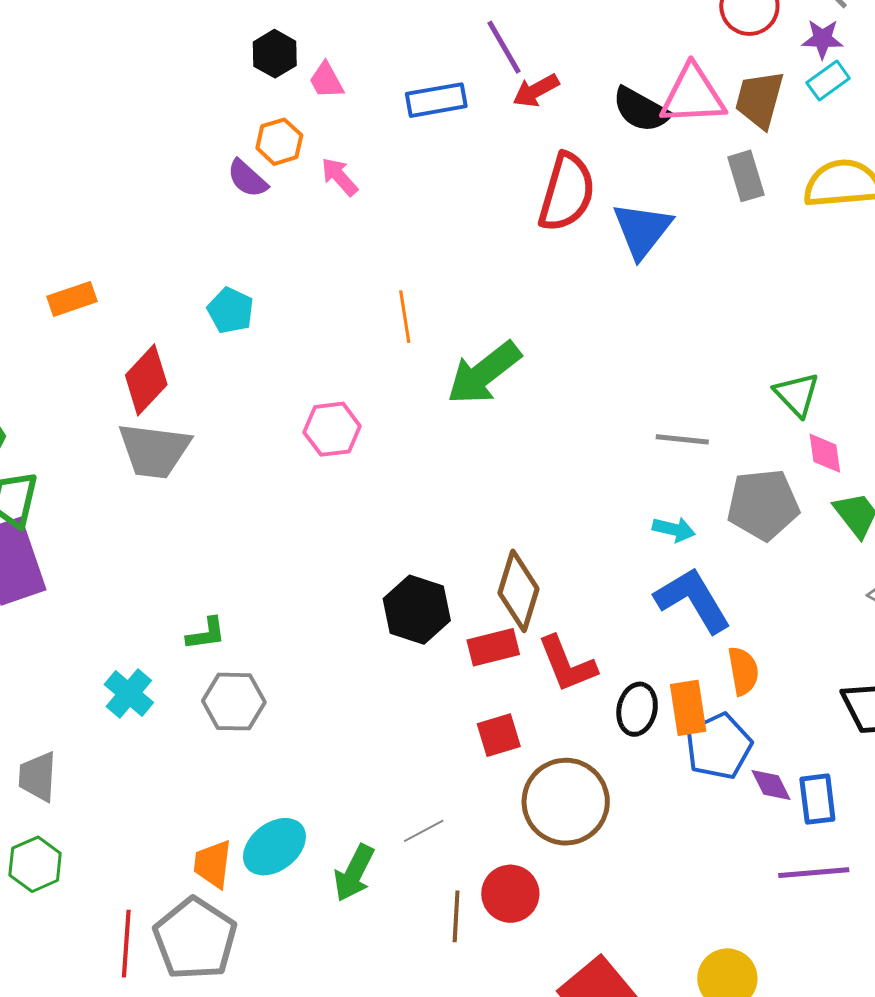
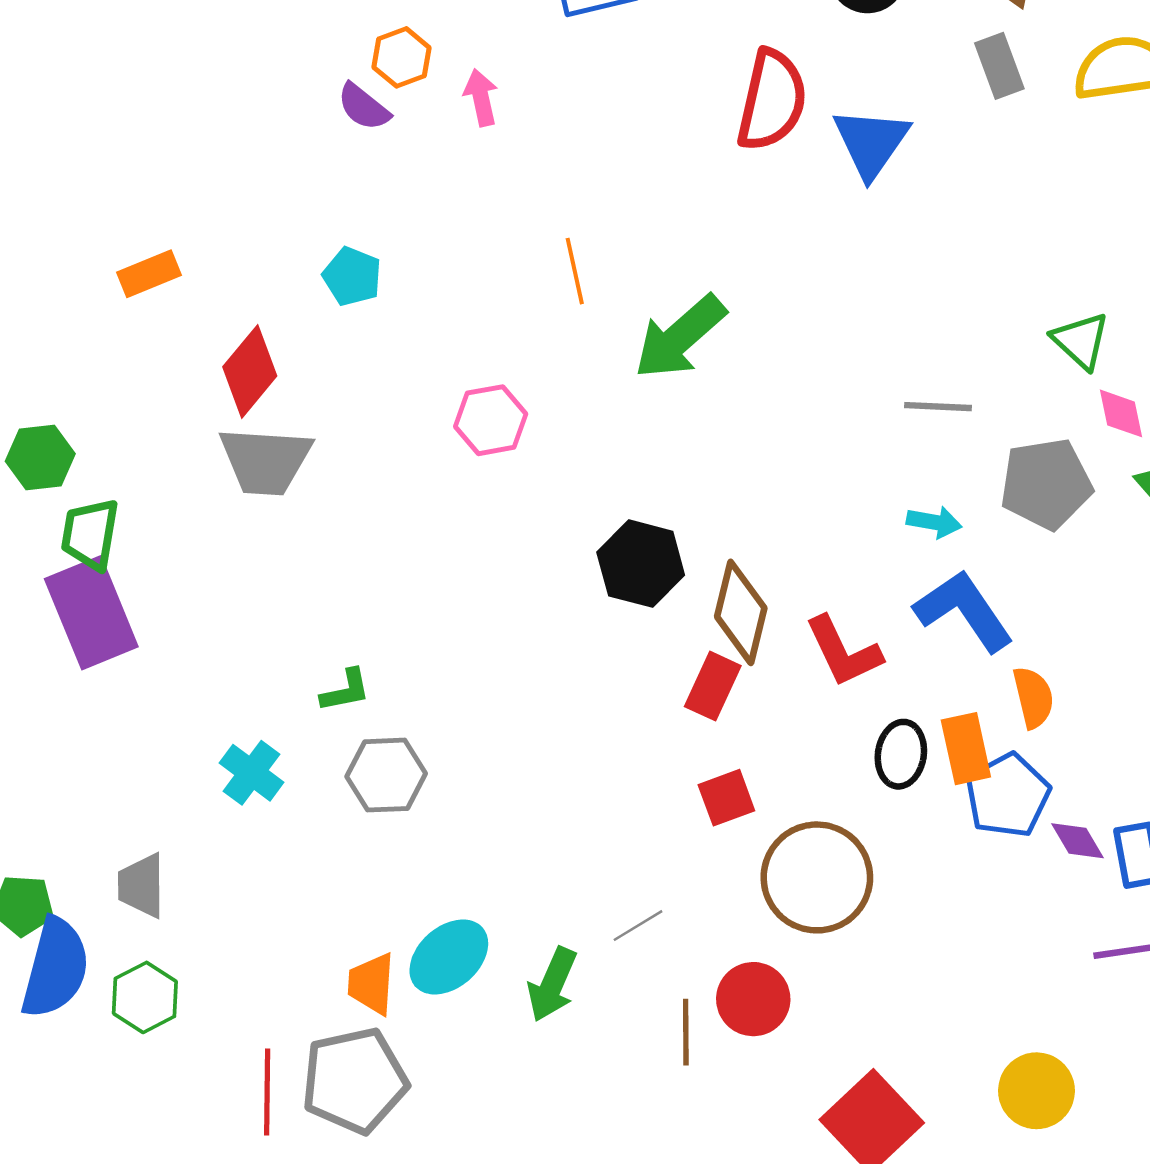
pink arrow: (339, 177) -> (481, 98), turned 33
black hexagon: (417, 610) -> (641, 564), moved
red rectangle: (493, 647) -> (713, 686), turned -48
red L-shape: (567, 664) -> (843, 652), moved
gray pentagon: (195, 939) -> (355, 1081), turned 30

